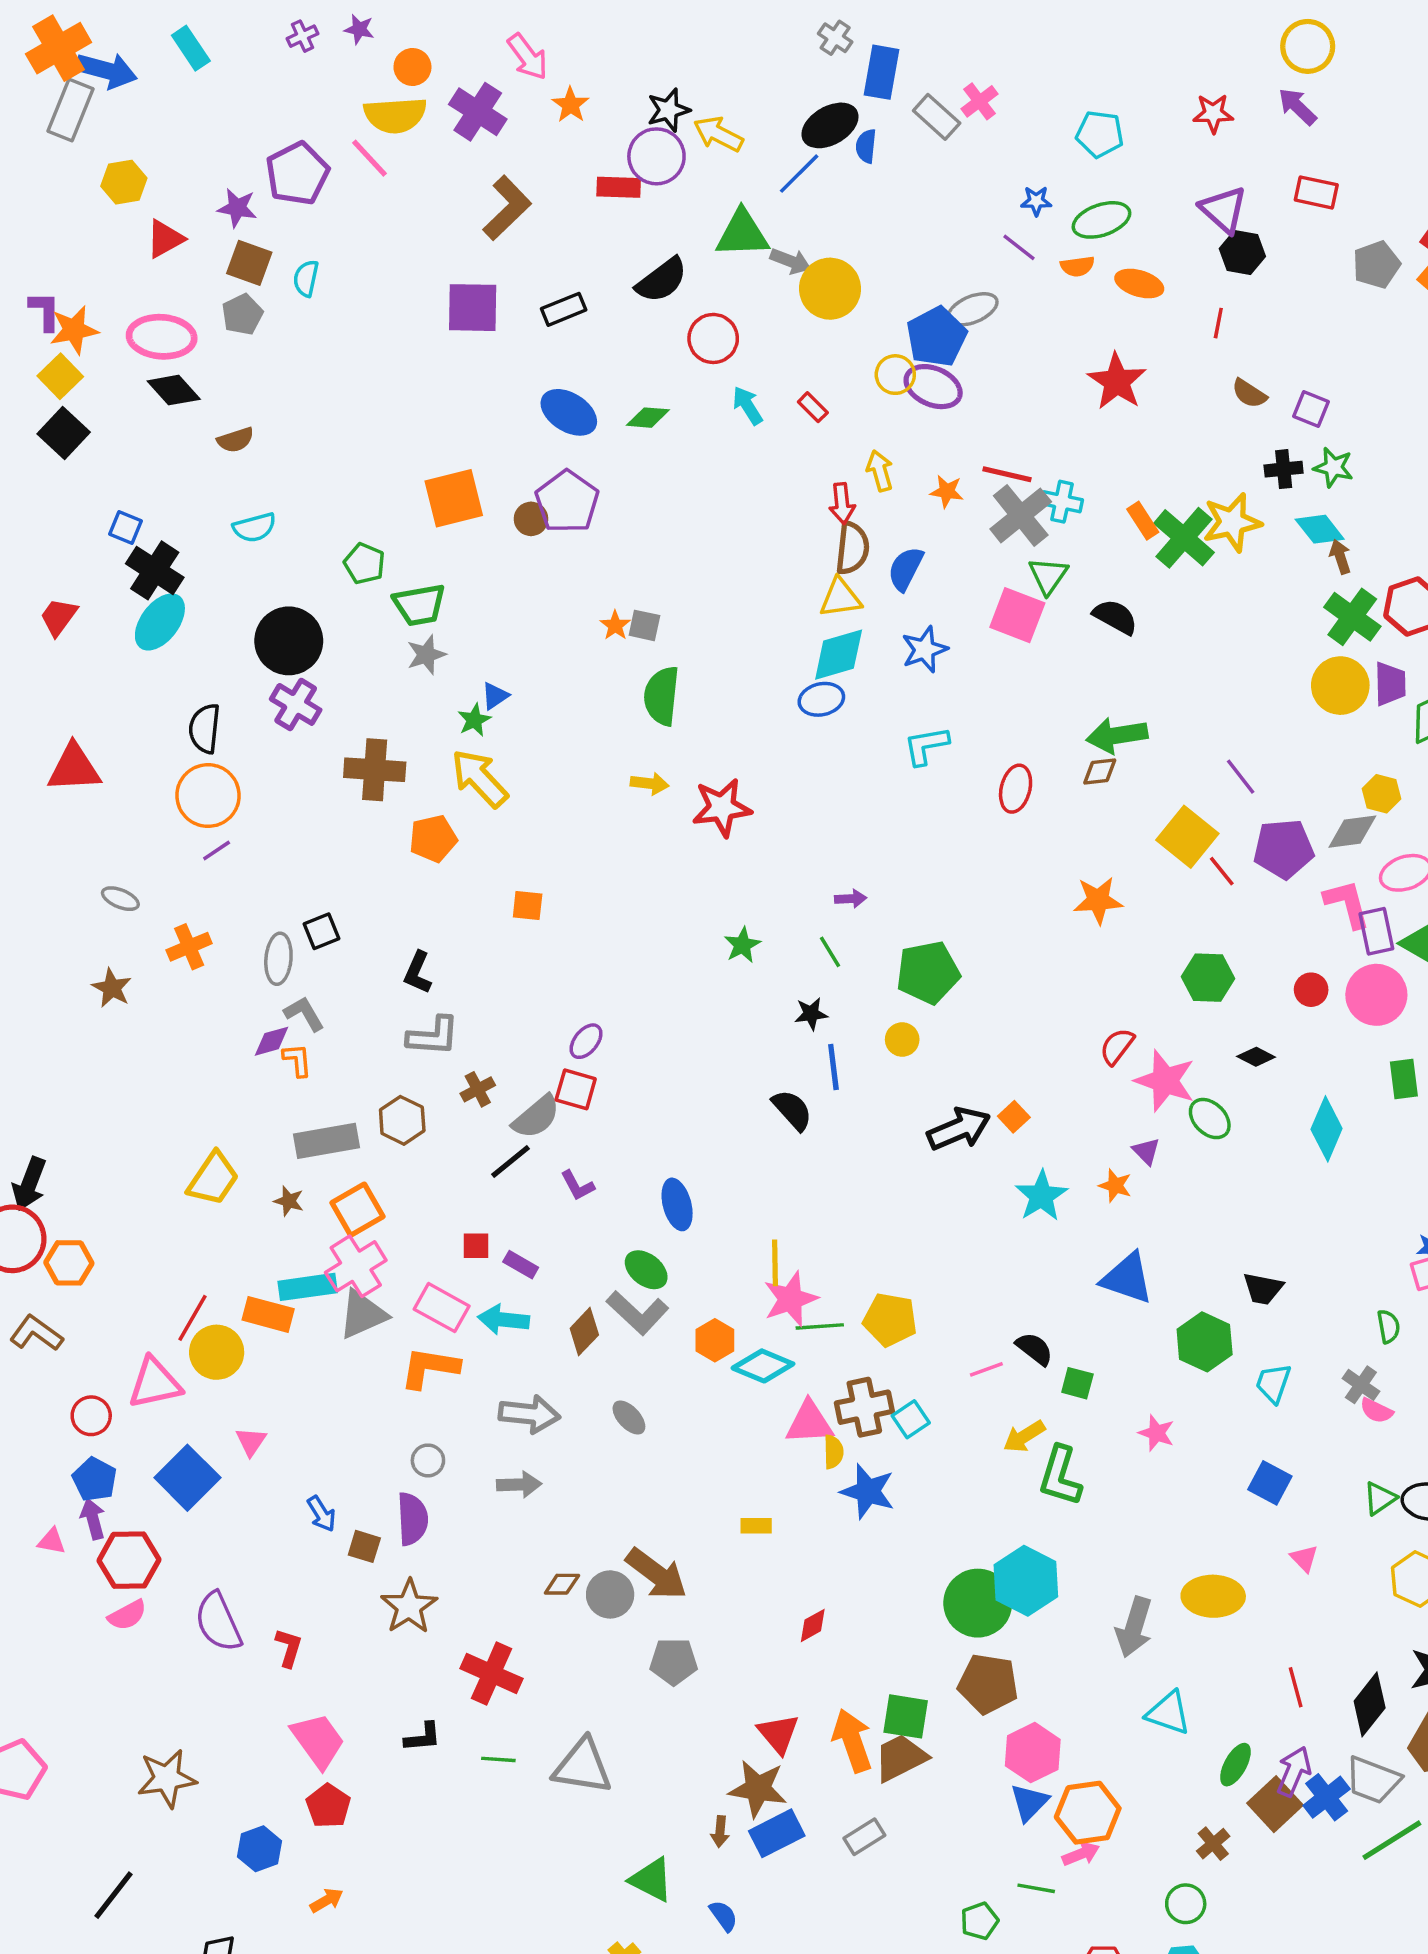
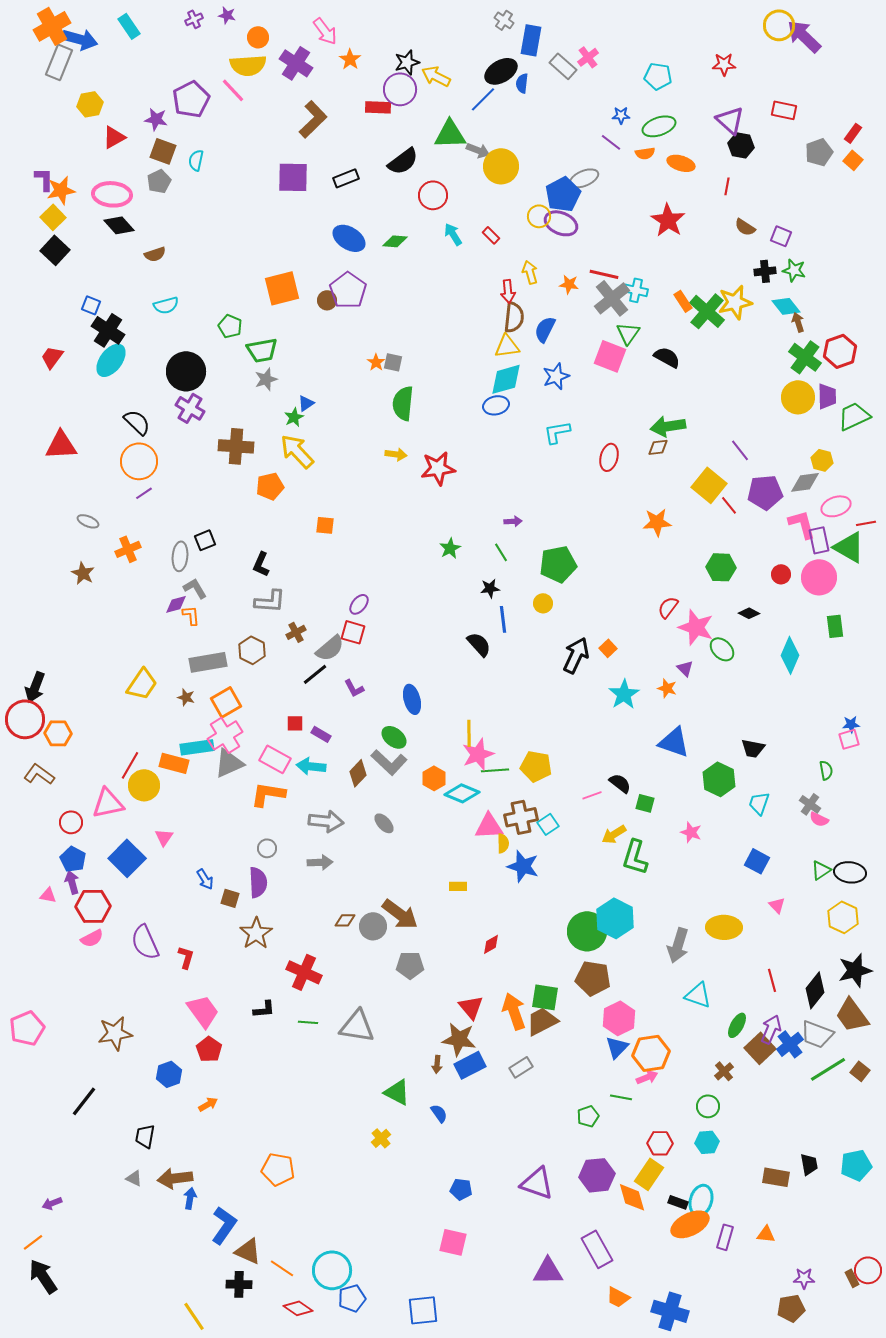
purple arrow: (1297, 107) -> (804, 36), moved, size x1.5
black semicircle: (205, 729) -> (137, 422), turned 128
black arrow: (959, 1129) -> (576, 655), turned -42

